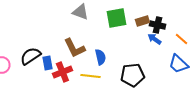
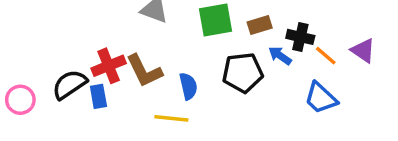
black cross: (157, 25) -> (300, 37), moved
red cross: (62, 72) -> (109, 66), moved
black pentagon: (132, 75) -> (243, 73), moved

